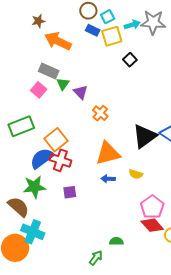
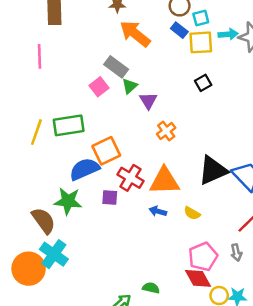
black square: (130, 60) -> (203, 83), moved
red cross: (60, 160) -> (130, 178), moved
purple square: (70, 192) -> (110, 197), moved

